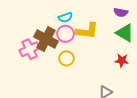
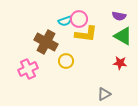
pink circle: (65, 34) -> (79, 19), moved
pink cross: (30, 49) -> (28, 69), moved

